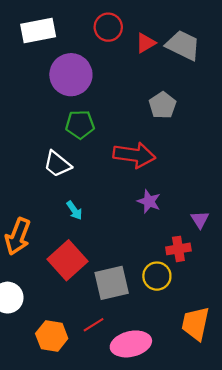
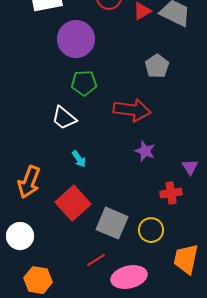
yellow circle: (157, 276) -> (151, 230), moved
gray square: (112, 283) -> (112, 223), turned 36
orange hexagon: (52, 336) -> (38, 280), moved

